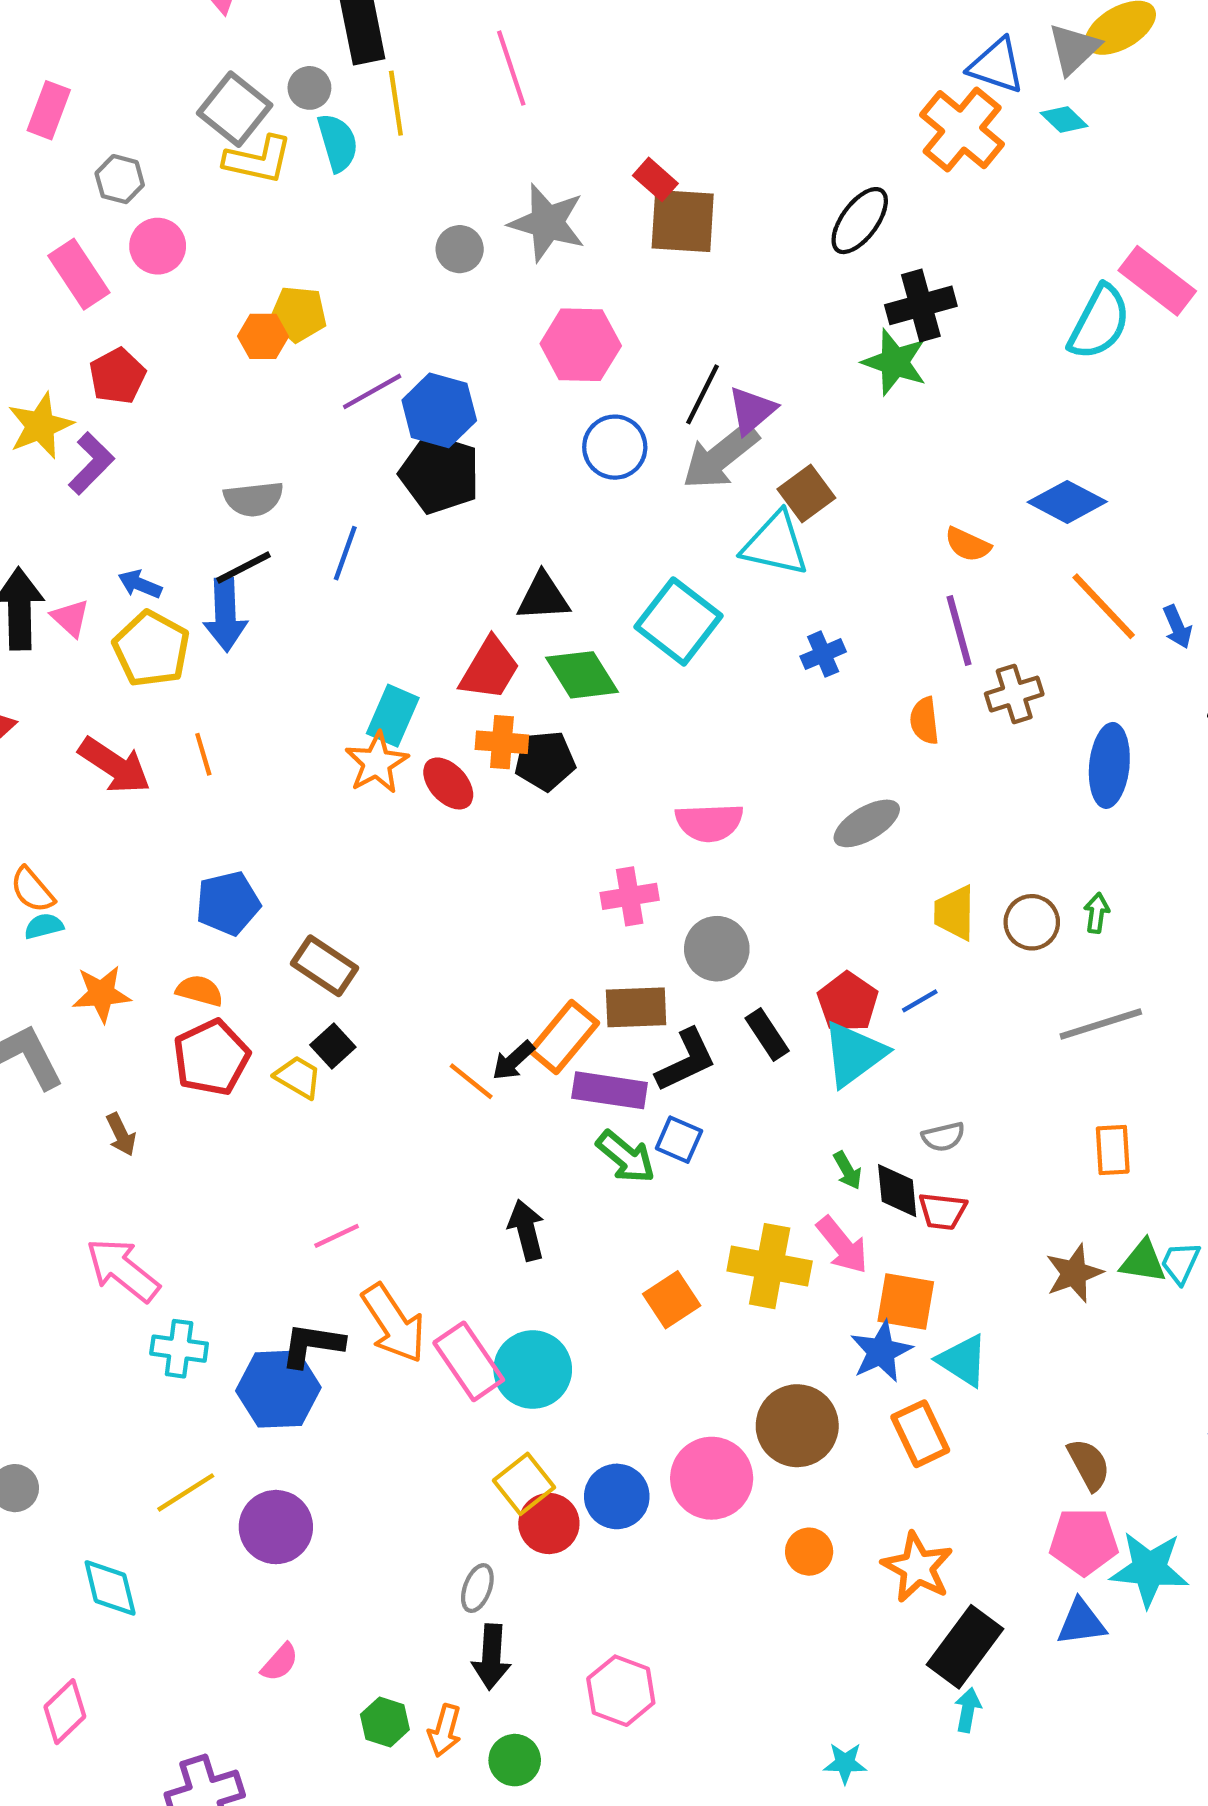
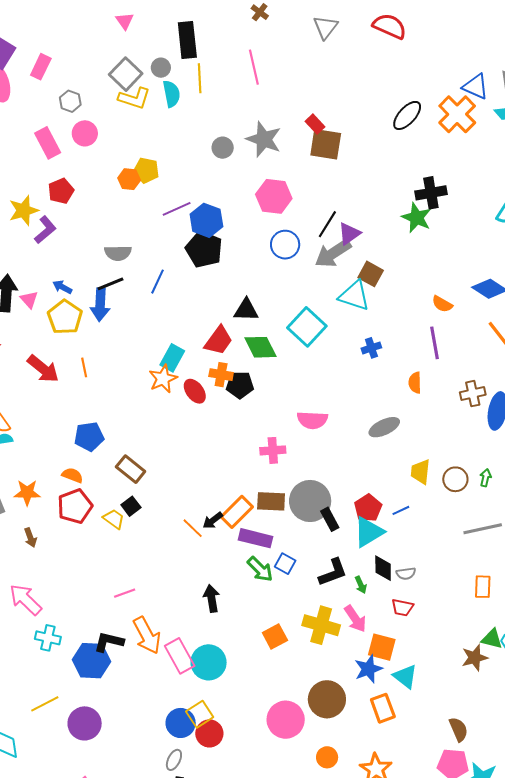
black ellipse: (860, 221) -> (407, 115), moved
brown square: (806, 494) -> (371, 274), turned -30
brown cross: (1014, 694) -> (473, 394), moved
gray circle: (717, 949) -> (310, 501), moved, size x1.4
orange star: (101, 994) -> (27, 493), moved
black L-shape: (686, 1060) -> (333, 572), moved
black diamond: (897, 1191) -> (383, 568), moved
brown star: (1074, 1273) -> (475, 658), moved
blue circle: (617, 1496) -> (181, 723), moved

